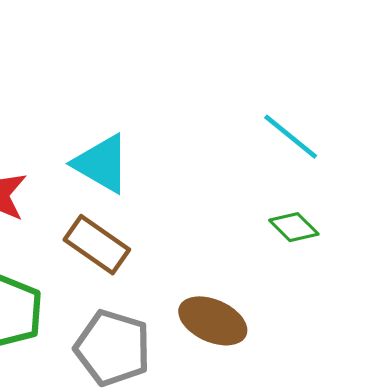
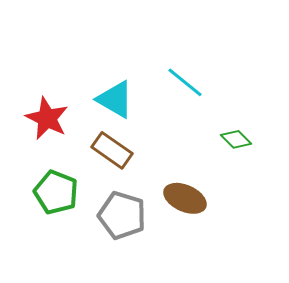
cyan line: (291, 137) -> (185, 82), moved

